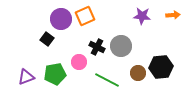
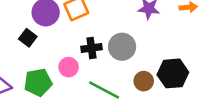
black cross: (97, 47) -> (91, 48), turned -35

